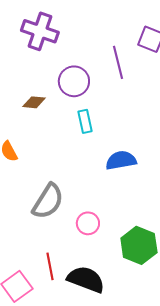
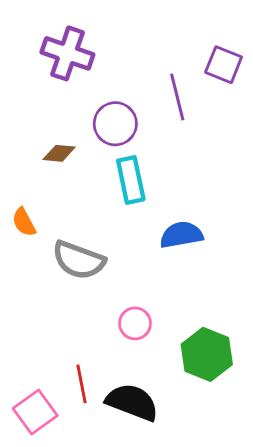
cyan rectangle: (85, 121) -> (131, 180), size x1.4
gray semicircle: (48, 201) -> (79, 260), moved, turned 78

